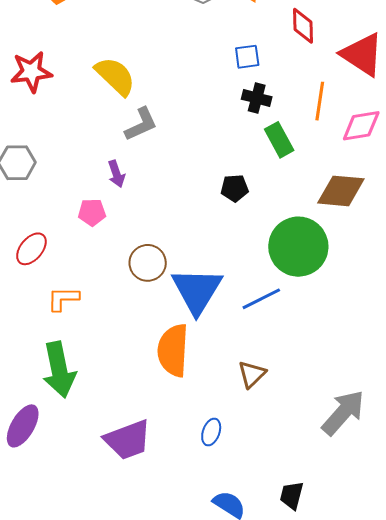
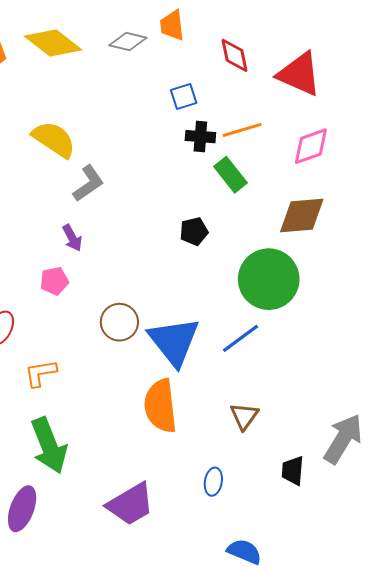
orange line: (320, 101) -> (242, 130), moved, turned 75
black trapezoid: (292, 495) -> (293, 471), moved

